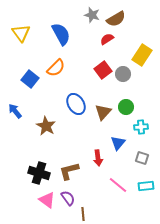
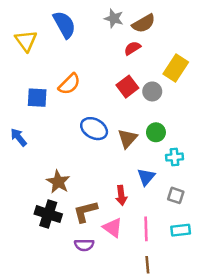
blue semicircle: (61, 34) -> (64, 25), moved
blue square: (30, 79) -> (37, 98), turned -36
blue ellipse: (76, 104) -> (94, 129), turned -30
brown star: (46, 126) -> (58, 182), moved
pink line: (118, 185) -> (146, 229), turned 48
purple semicircle: (68, 198) -> (84, 245), turned 126
pink triangle: (47, 200) -> (113, 228), moved
brown line: (83, 214) -> (147, 265), moved

